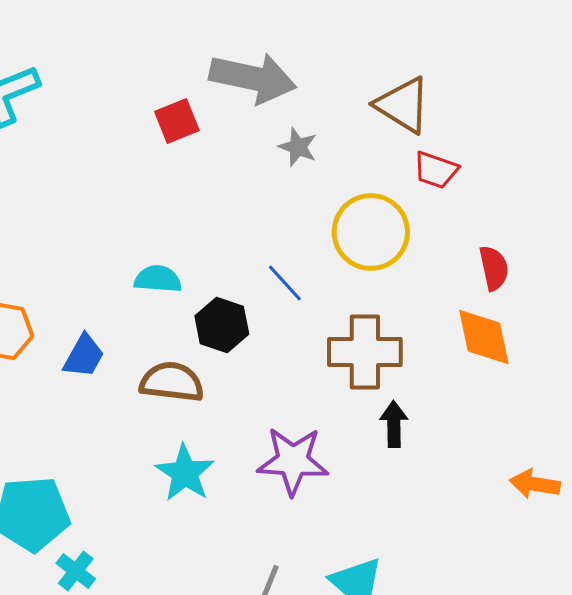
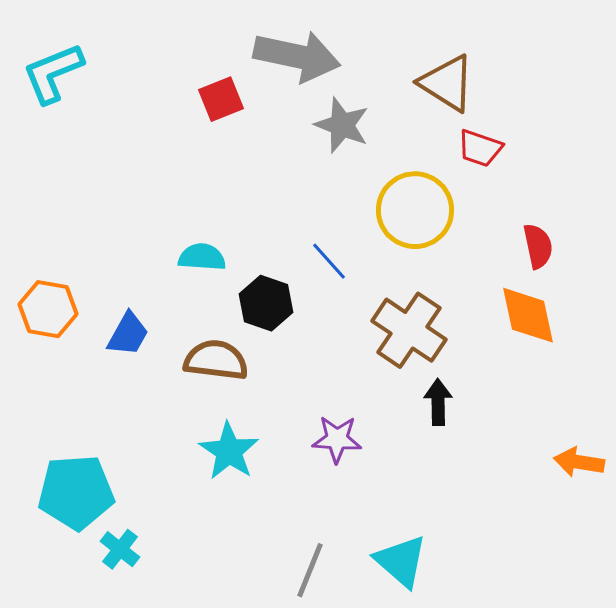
gray star: (298, 147) -> (342, 125), size x1.4
brown cross: (365, 352) -> (409, 330), turned 34
purple star: (293, 461) -> (337, 439), size x0.7

